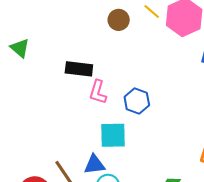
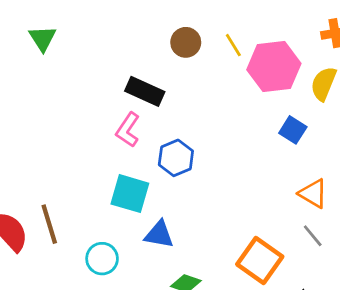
black rectangle: (79, 69) -> (145, 91), moved
blue triangle: (94, 165) -> (159, 234), moved

